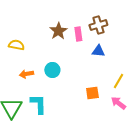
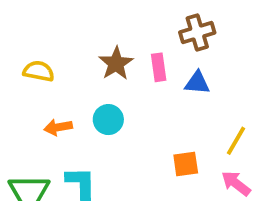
brown star: (58, 31) -> (116, 63), moved
pink rectangle: (78, 34) -> (159, 67), moved

